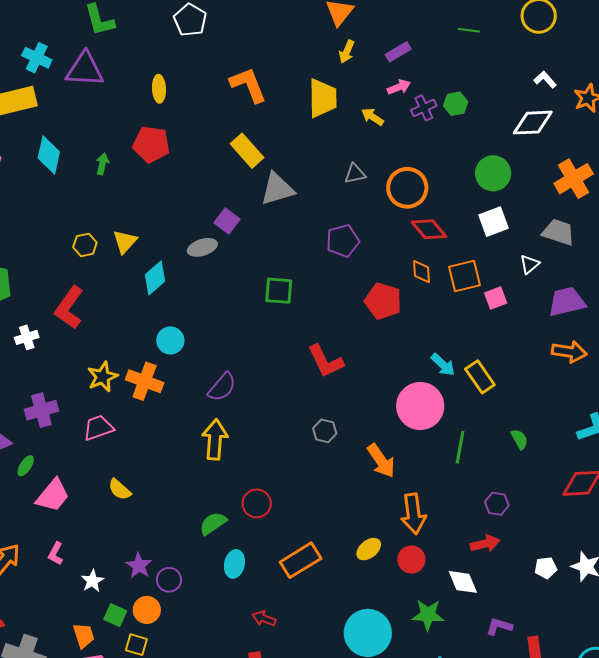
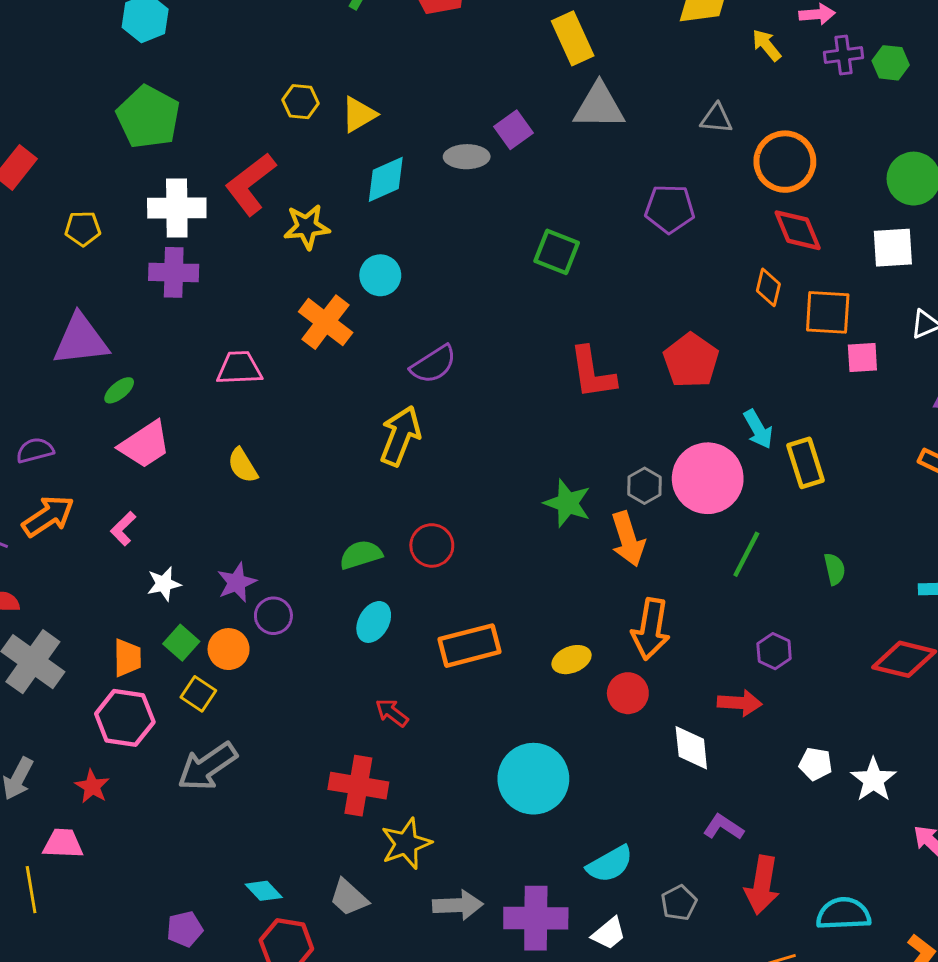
red pentagon: (383, 301) -> (691, 361), moved
white cross: (27, 337) -> (177, 208), size x1.6
yellow star: (103, 377) -> (307, 227), moved
purple cross: (41, 410) -> (174, 272), moved
gray hexagon: (325, 431) -> (644, 486), moved
green star: (428, 615) -> (567, 503), moved

